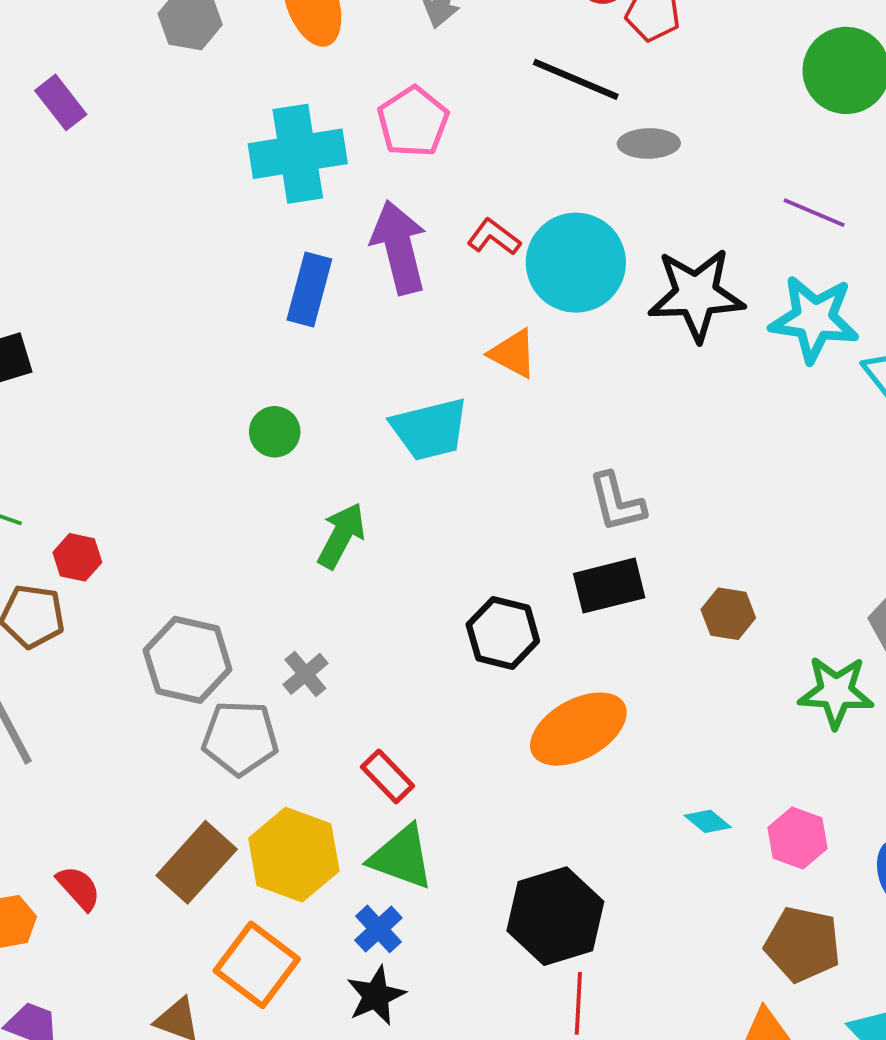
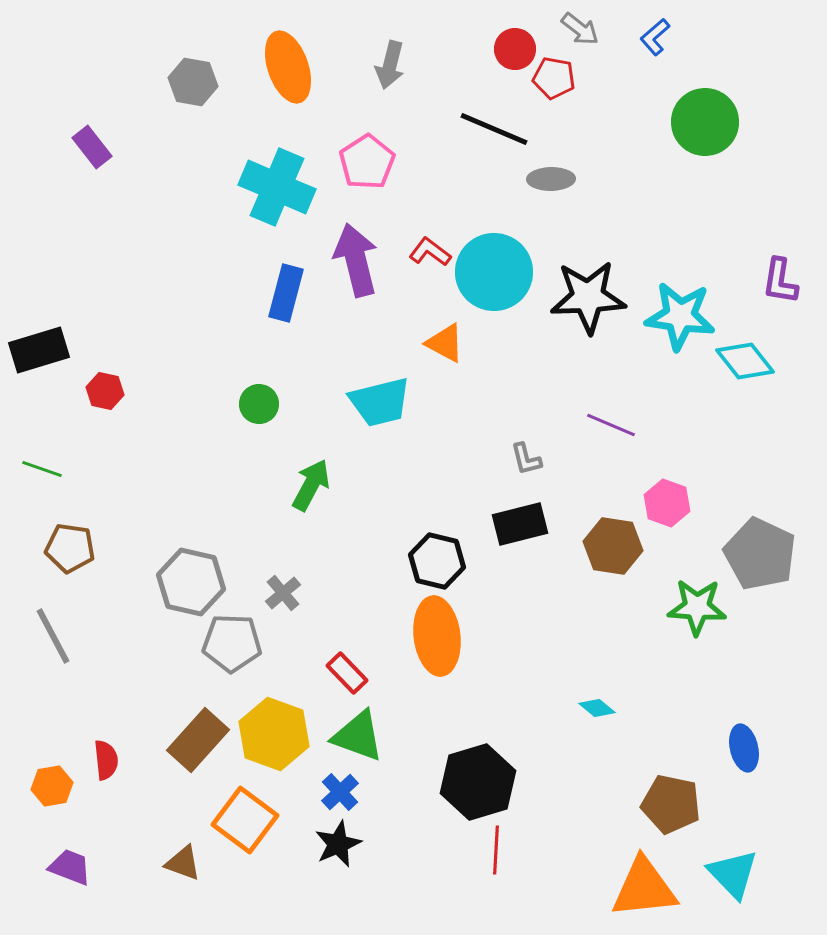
cyan cross: (298, 154) -> (277, 187), turned 32
purple line: (814, 213) -> (611, 425), moved
gray L-shape: (617, 502) -> (526, 459), size x0.7
red hexagon: (77, 557) -> (105, 391), moved
brown hexagon: (728, 614) -> (613, 546), size x1.4
orange ellipse: (578, 729) -> (437, 636), moved, turned -68
pink hexagon: (797, 838) -> (667, 503), moved
red semicircle: (79, 888) -> (106, 760), turned 36

